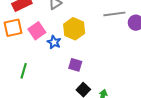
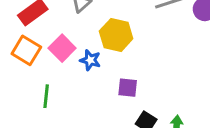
orange square: (13, 28) -> (26, 50), turned -36
green line: (24, 71) -> (46, 96), moved

